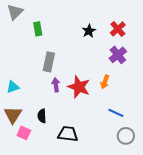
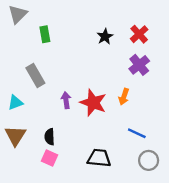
gray rectangle: (49, 62) -> (35, 75), moved, turned -42
pink square: (24, 133) -> (50, 158), moved
black trapezoid: (68, 134) -> (99, 158), moved

